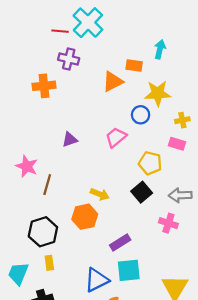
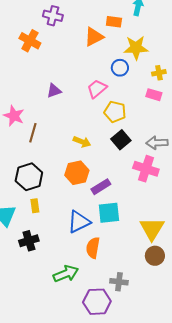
orange cross: (44, 86) -> (30, 41), turned 35
yellow pentagon: (150, 163) -> (115, 112), moved
orange hexagon: (85, 217) -> (77, 173), moved
pink cross: (168, 223) -> (146, 169), size x1.4

